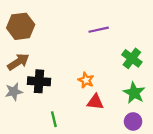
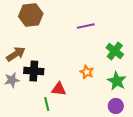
brown hexagon: (21, 26) -> (31, 15), moved
orange star: (86, 80) -> (87, 72), moved
red triangle: (95, 102) -> (59, 89), moved

